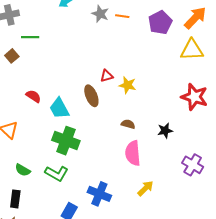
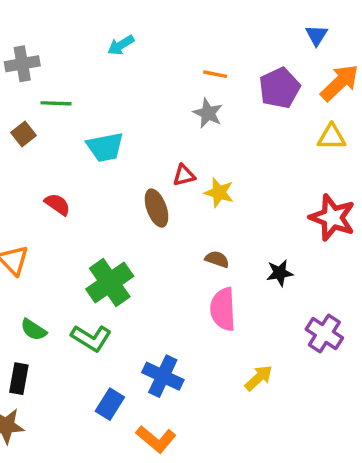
gray star: (100, 14) -> (208, 113), moved
yellow triangle: (192, 50) -> (332, 137), size x0.7
cyan trapezoid: (59, 108) -> (105, 147), moved, turned -75
green cross: (66, 141) -> (110, 283), turned 32
yellow arrow: (145, 188) -> (259, 378), moved

